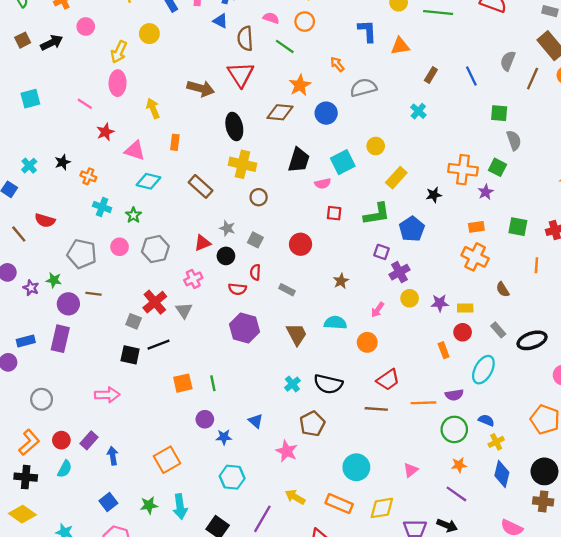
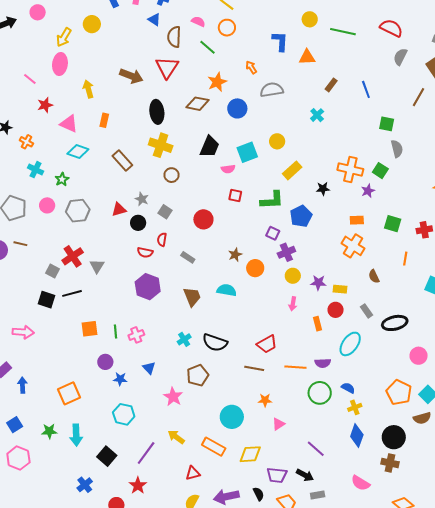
gray semicircle: (508, 61) -> (400, 57), moved
pink cross: (193, 279) -> (136, 335), moved
pink arrow: (378, 310) -> (293, 304), moved, turned -32
orange circle: (367, 342) -> (255, 268), moved
orange star: (459, 465) -> (265, 400), moved

